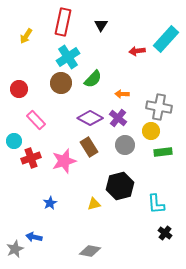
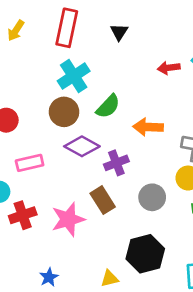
yellow arrow: (26, 36) -> (16, 31), moved
orange arrow: (122, 94) -> (148, 127), size x1.5
purple diamond: (90, 118) -> (82, 146), moved
purple cross: (118, 118) -> (116, 163), moved, turned 30
pink rectangle: (36, 120) -> (30, 163), turned -60

